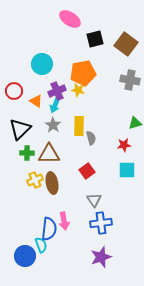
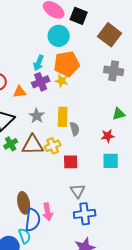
black square: (95, 39) -> (79, 16), moved, turned 36
cyan circle: (42, 64) -> (59, 36), moved
orange triangle: (36, 101) -> (20, 92), turned -40
cyan arrow: (55, 105) -> (39, 63), moved
green cross: (27, 153) -> (11, 144), turned -32
red square: (87, 171) -> (71, 162), turned 35
yellow cross: (35, 180) -> (53, 146), moved
brown ellipse: (52, 183) -> (24, 203), moved

